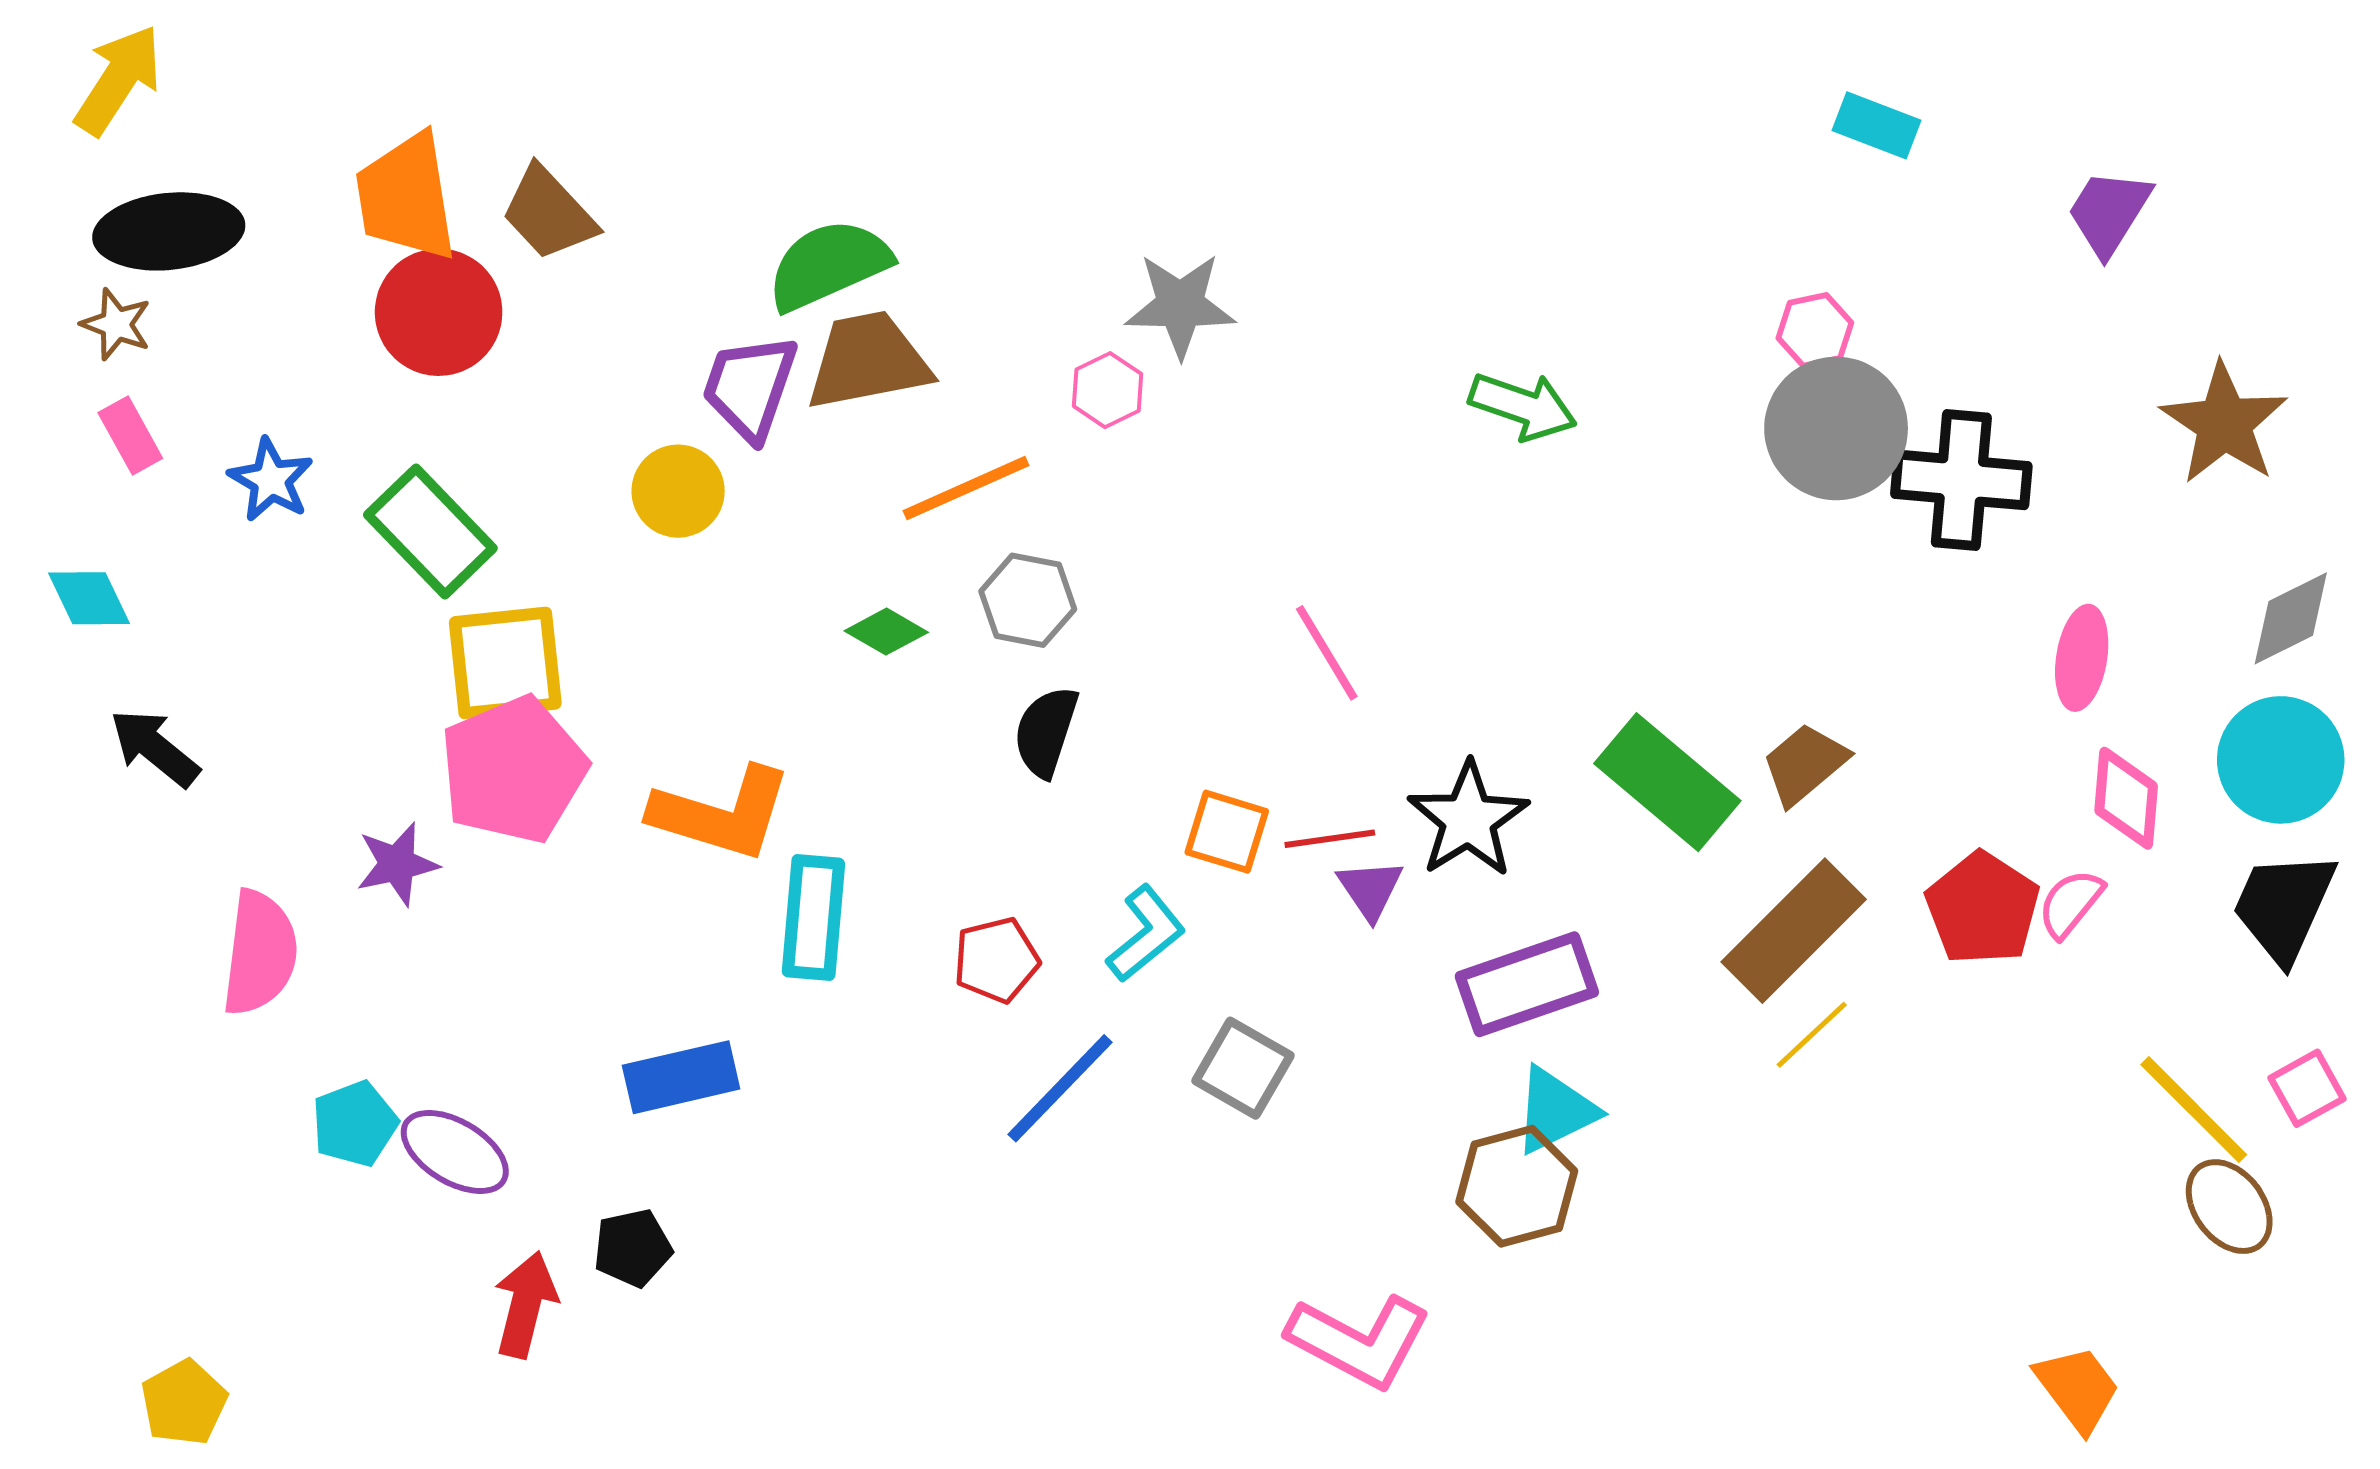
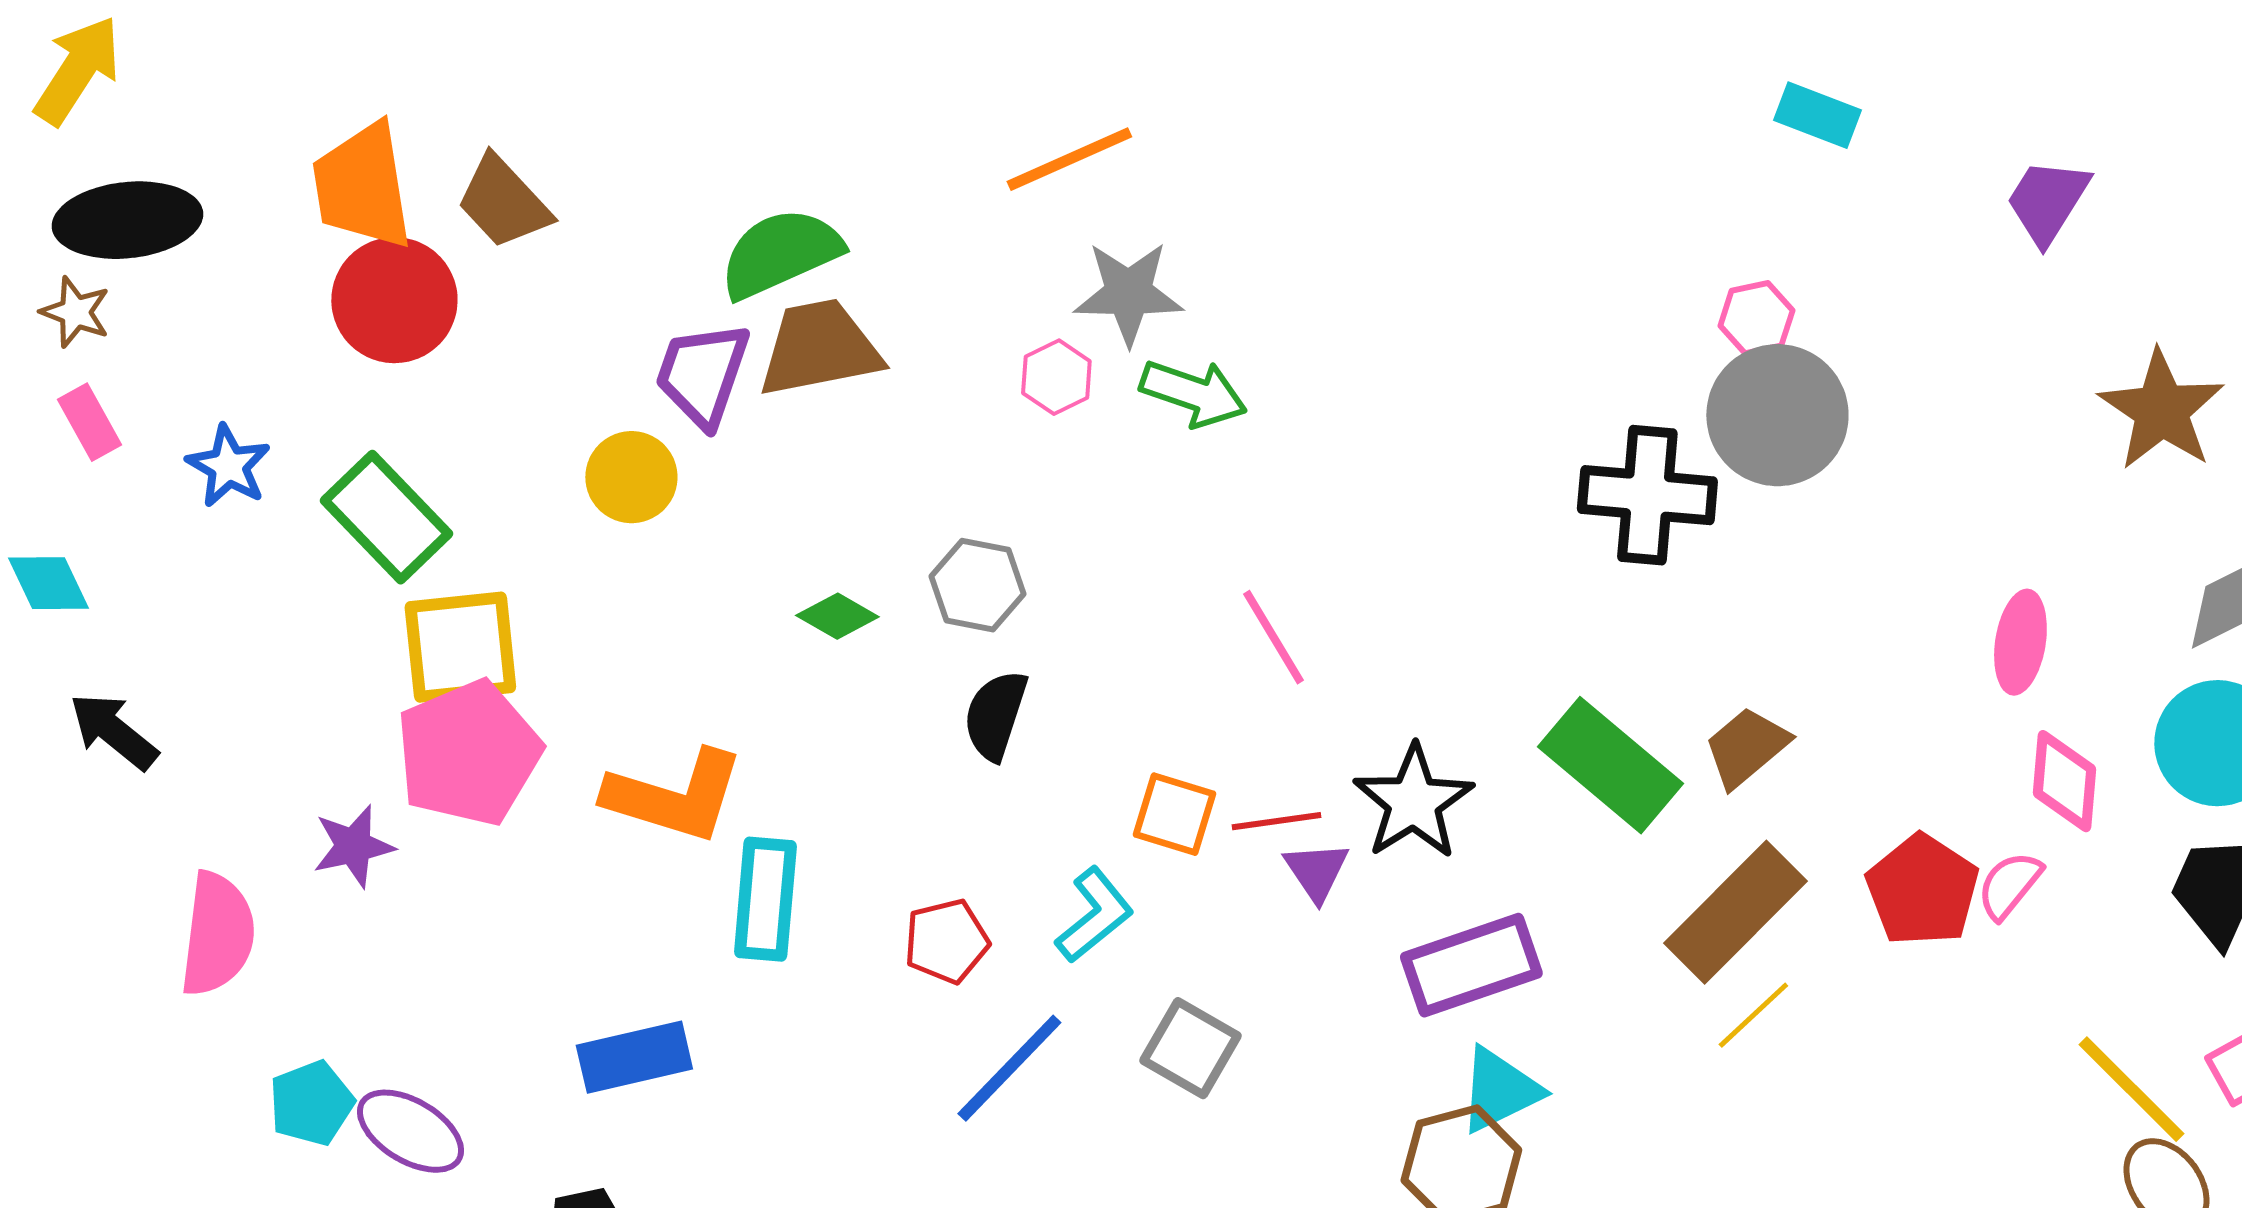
green arrow: (1523, 406) -> (1193, 393), moved
black cross: (1961, 480) -> (1647, 495), moved
orange line: (966, 488) -> (1069, 159), moved

